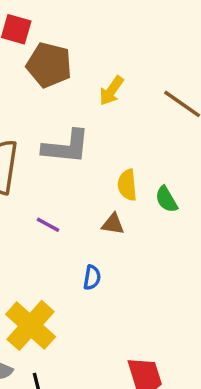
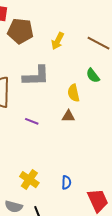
green semicircle: (166, 199) -> (93, 76), moved
blue semicircle: (92, 278) -> (66, 182), moved
yellow cross: (31, 325) -> (29, 180), size x0.7

